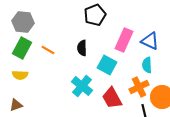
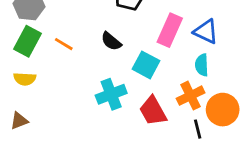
black semicircle: (82, 48) -> (111, 41), turned -49
cyan cross: (82, 86) -> (111, 94), turned 30

